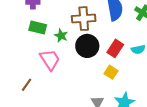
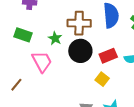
green rectangle: (38, 27) -> (23, 35), moved
red rectangle: (115, 48) -> (108, 56), turned 30

